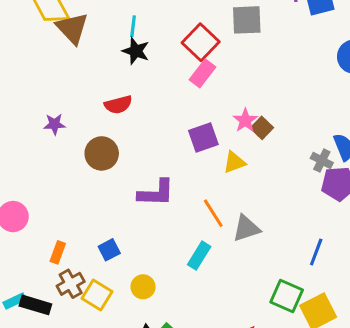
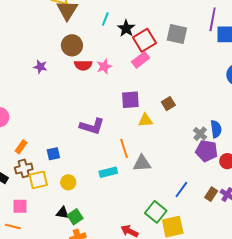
black star: (136, 51) -> (126, 28), moved
pink star: (245, 120) -> (104, 66), moved
brown circle: (102, 153) -> (72, 45), moved
cyan rectangle: (199, 256) -> (108, 172), turned 30
yellow square: (97, 295) -> (38, 180), turned 30

